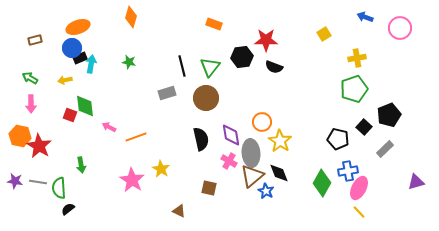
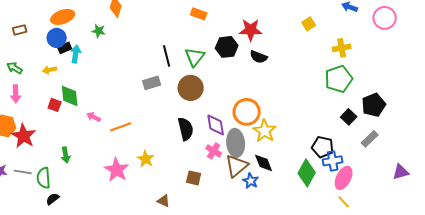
green star: (129, 62) -> (99, 31), moved
orange circle: (262, 122) -> (247, 112), size x1.4
black pentagon: (338, 139) -> (323, 147), moved

